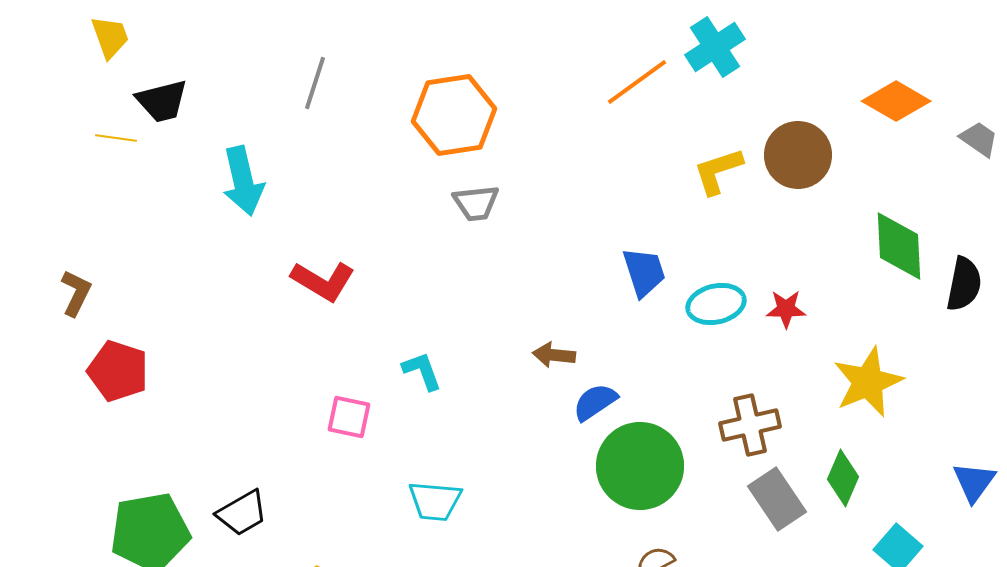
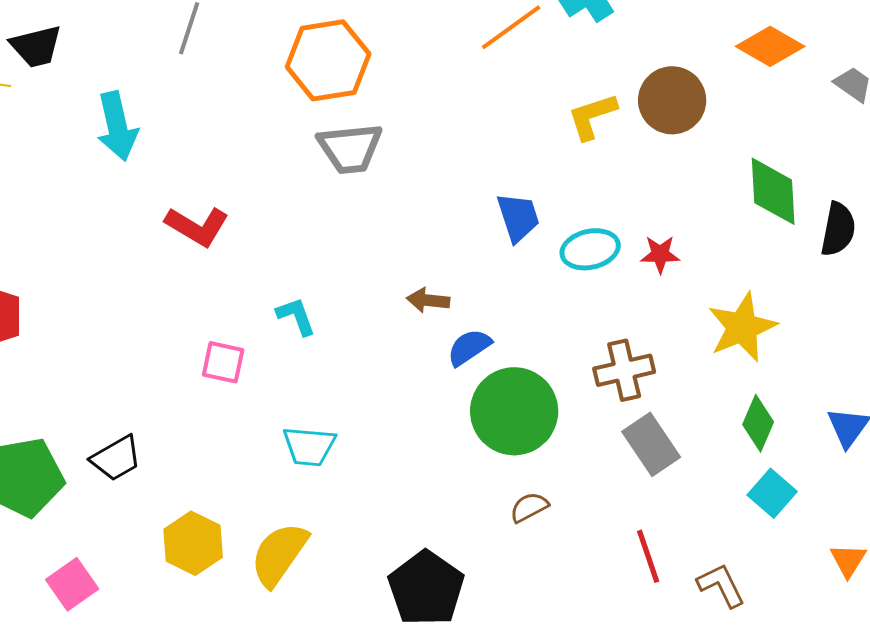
gray trapezoid: (476, 203) -> (350, 148), size x1.4
green diamond: (843, 478) -> (758, 423), moved

